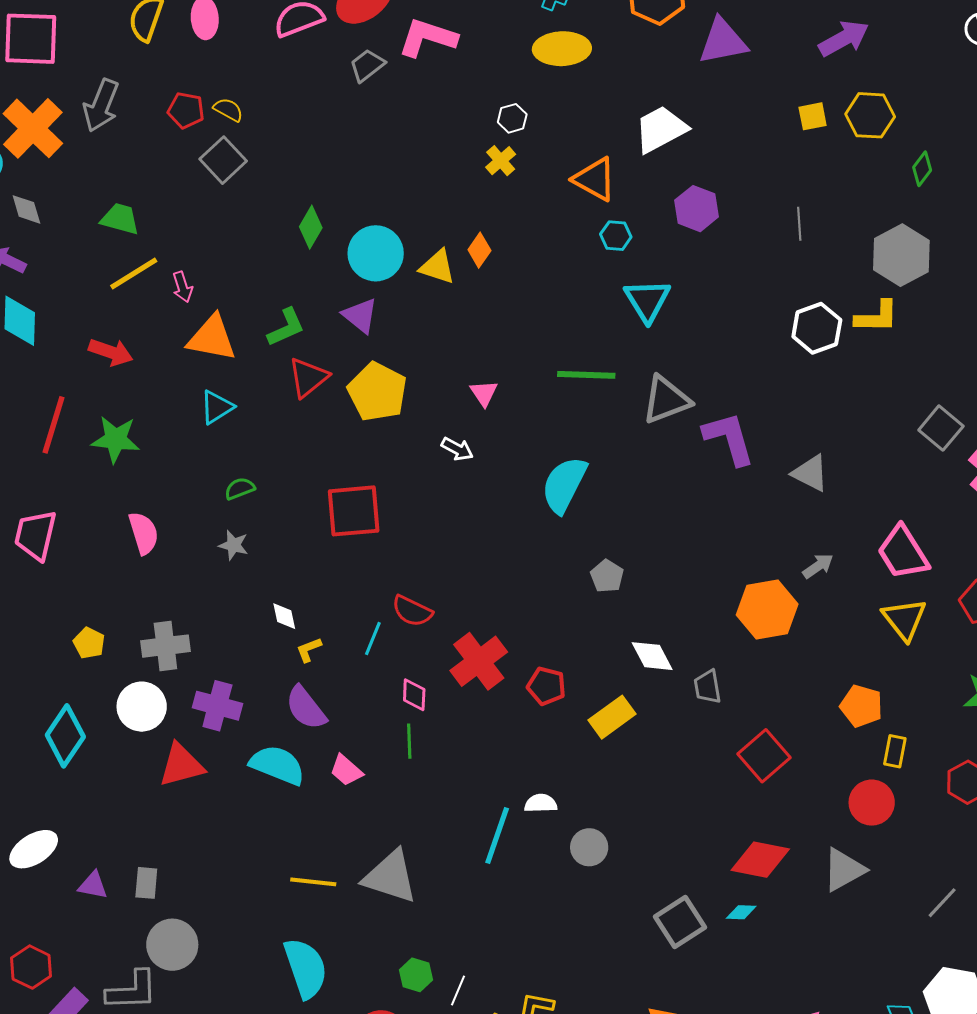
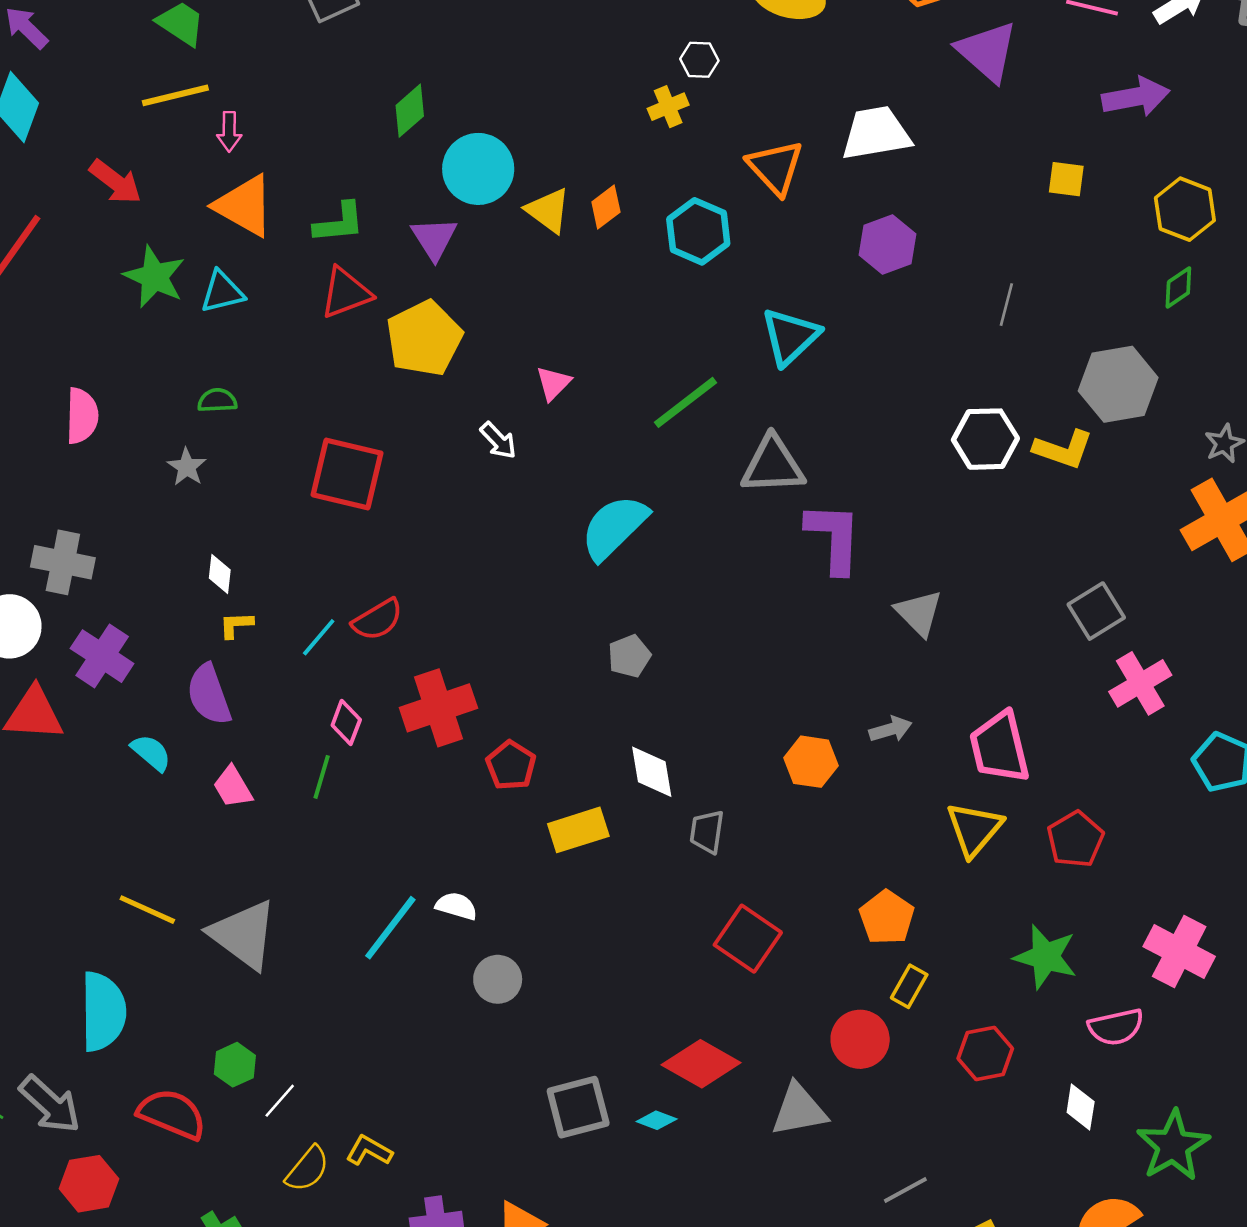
purple triangle: (723, 41) -> (987, 51), turned 34
yellow hexagon: (870, 115) -> (1185, 209), moved
cyan hexagon: (616, 236) -> (698, 231), moved, size x1.6
green line: (586, 375) -> (686, 402), turned -58
green star: (116, 439) -> (154, 277), moved
orange hexagon: (767, 609) -> (811, 762), size x0.7
red semicircle: (412, 611) -> (378, 620), turned -75
red square: (764, 756) -> (748, 939), turned -33
cyan semicircle: (277, 765) -> (151, 753), size x0.6

